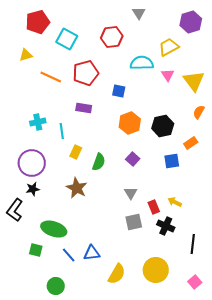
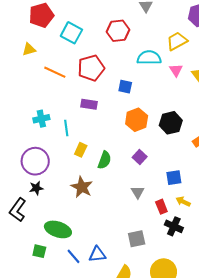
blue square: (172, 161) -> (174, 178), moved
gray square: (134, 222) -> (137, 239), moved

